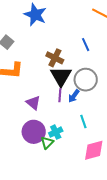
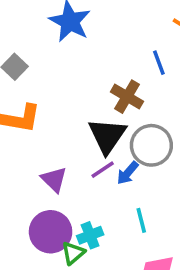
blue line: (86, 45) -> (159, 63), moved
brown cross: (55, 58) -> (127, 97), moved
purple line: (60, 95) -> (103, 170), turned 48

